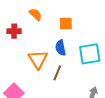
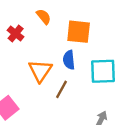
orange square: (66, 24) -> (79, 32), size x1.5
red cross: (14, 31) -> (16, 34), turned 32

